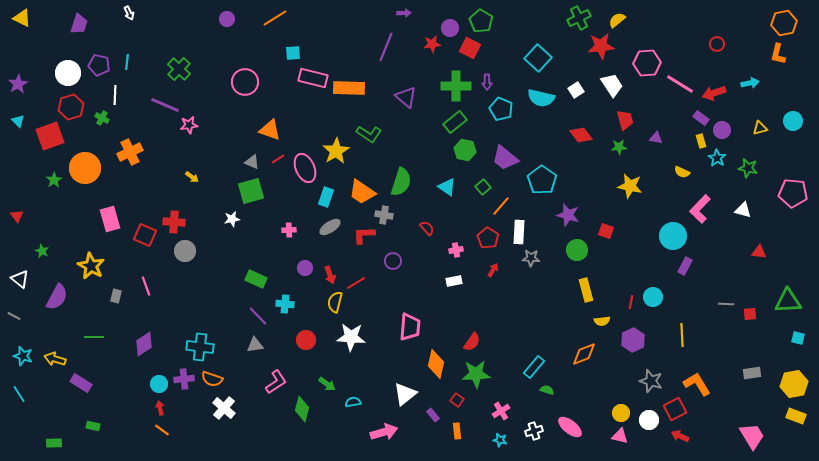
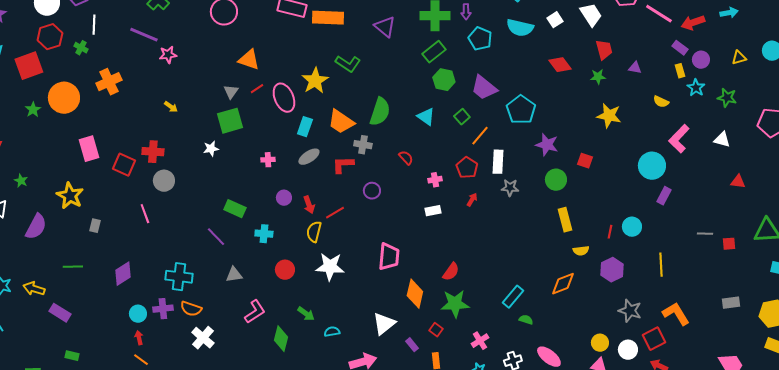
gray triangle: (252, 162) -> (231, 92), turned 42
pink line: (146, 286) -> (145, 214), moved
purple line: (258, 316) -> (216, 237), moved

